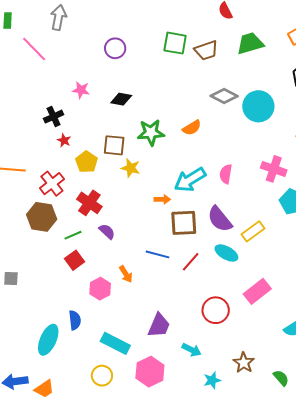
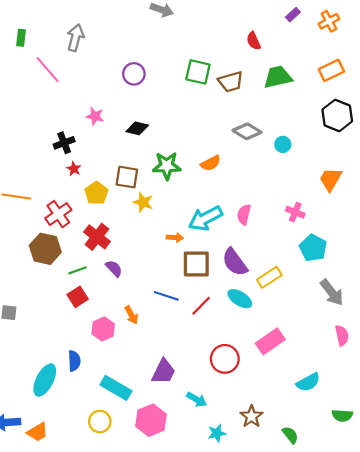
cyan circle: (258, 106) -> (283, 144), size x0.5
pink cross: (274, 169) -> (295, 212), size x0.7

